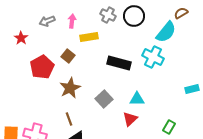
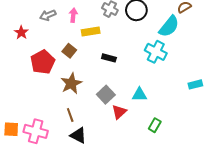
black rectangle: (119, 63) -> (109, 58), moved, size x0.6
red triangle: (130, 119) -> (119, 112), moved
green rectangle: (169, 127) -> (155, 125), moved

